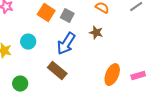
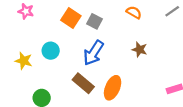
brown star: (96, 33) -> (140, 50), moved
orange ellipse: (112, 75) -> (113, 88), moved

